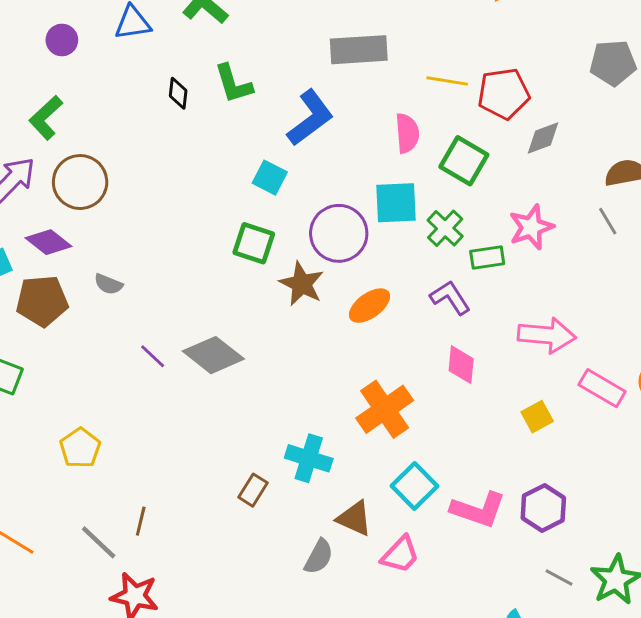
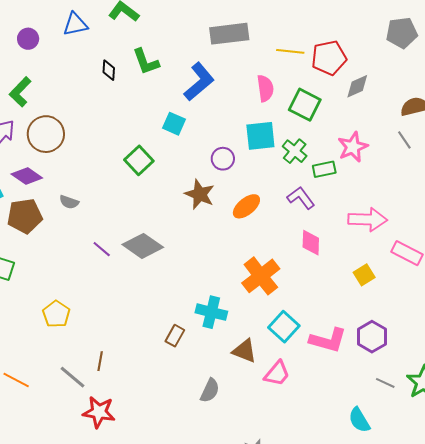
purple circle: (339, 233) -> (223, 159), size x0.6
green square: (254, 243) -> (139, 160), moved, turned 32
gray semicircle: (319, 557) -> (210, 390), moved

